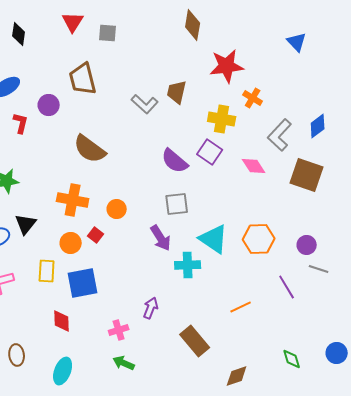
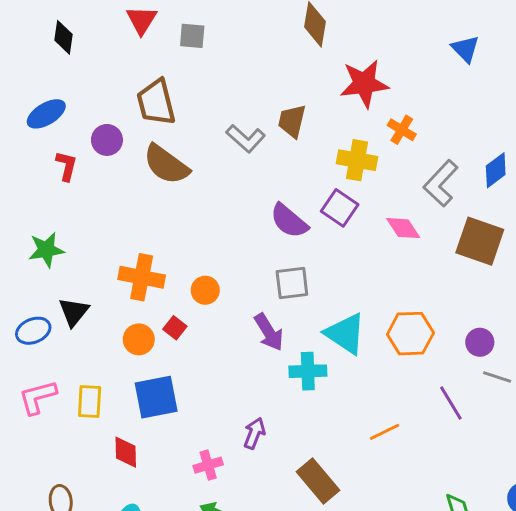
brown semicircle: (90, 149) -> (166, 164), moved
yellow rectangle: (47, 271) -> (90, 402), moved

